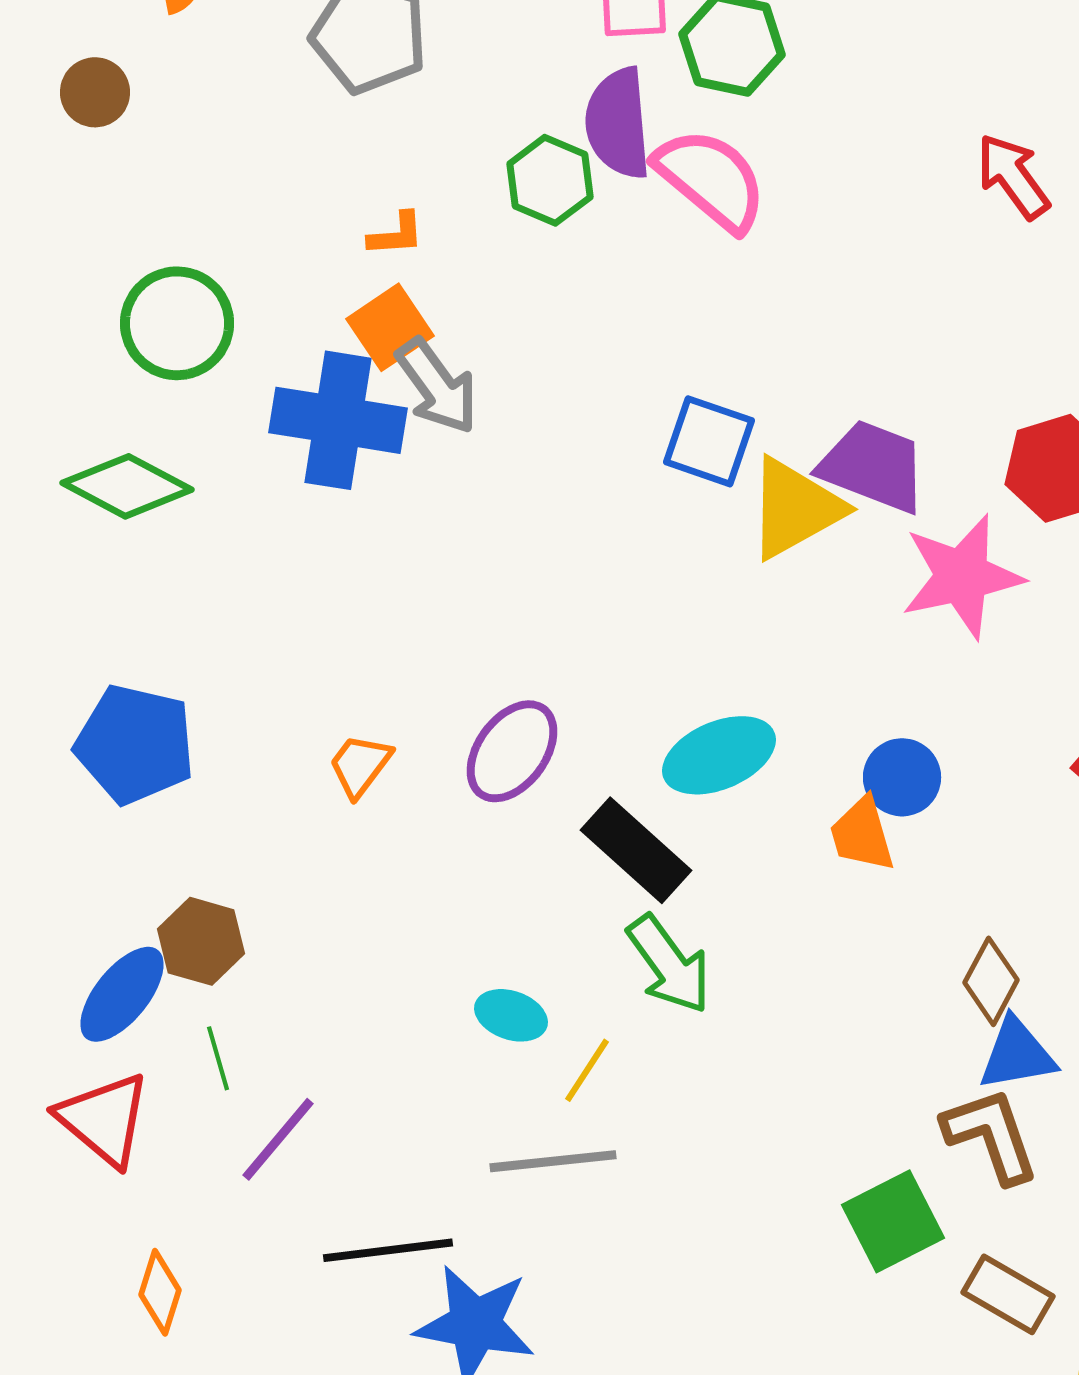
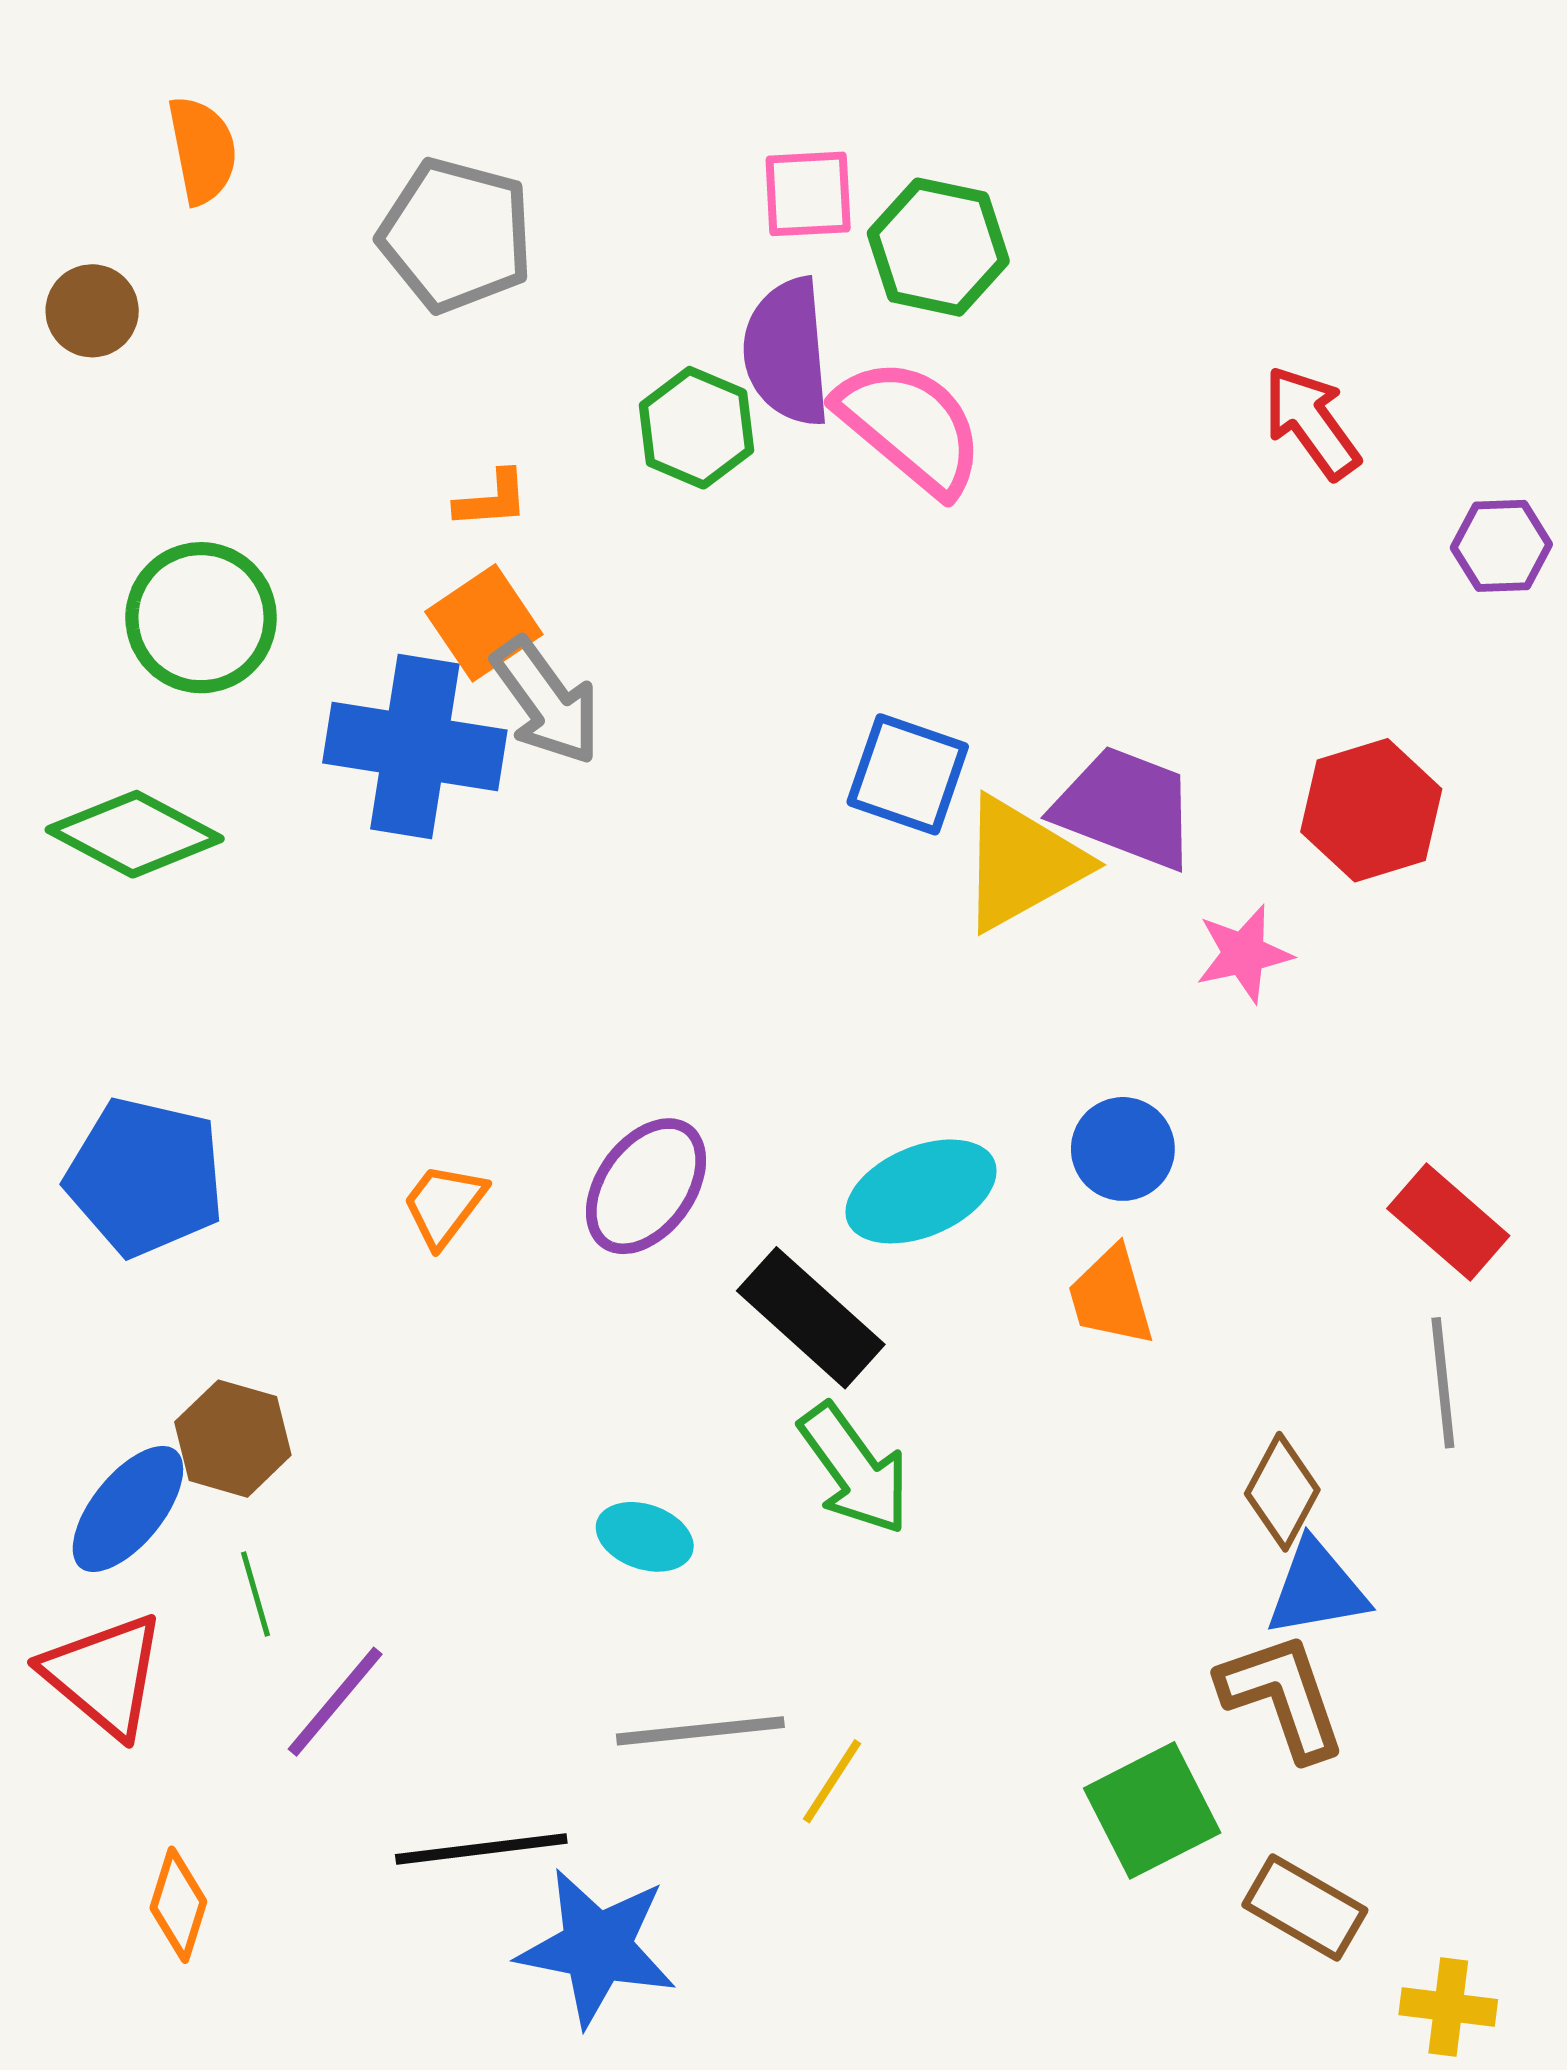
pink star: (962, 576) -> (1244, 954), size x0.6
blue circle: (902, 777) -> (1123, 1149), moved
yellow line: (587, 1070) -> (832, 1781), moved

